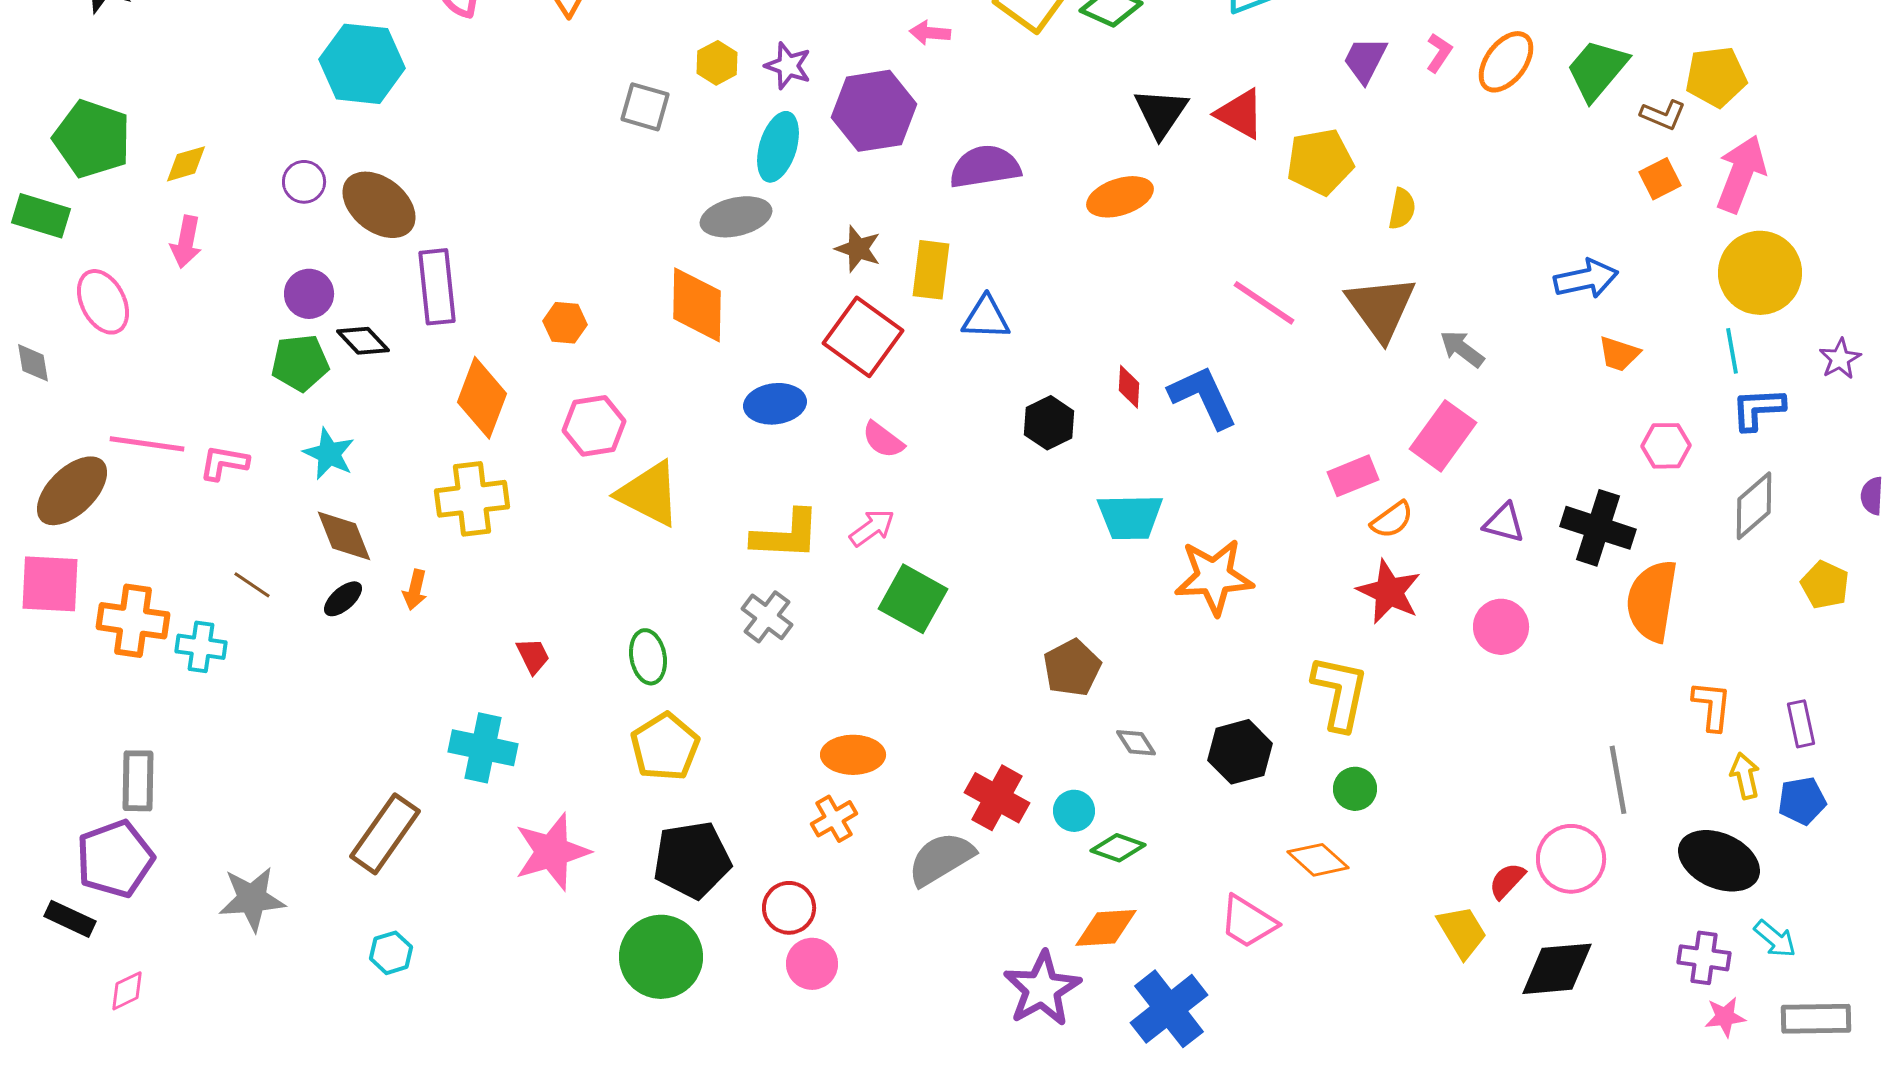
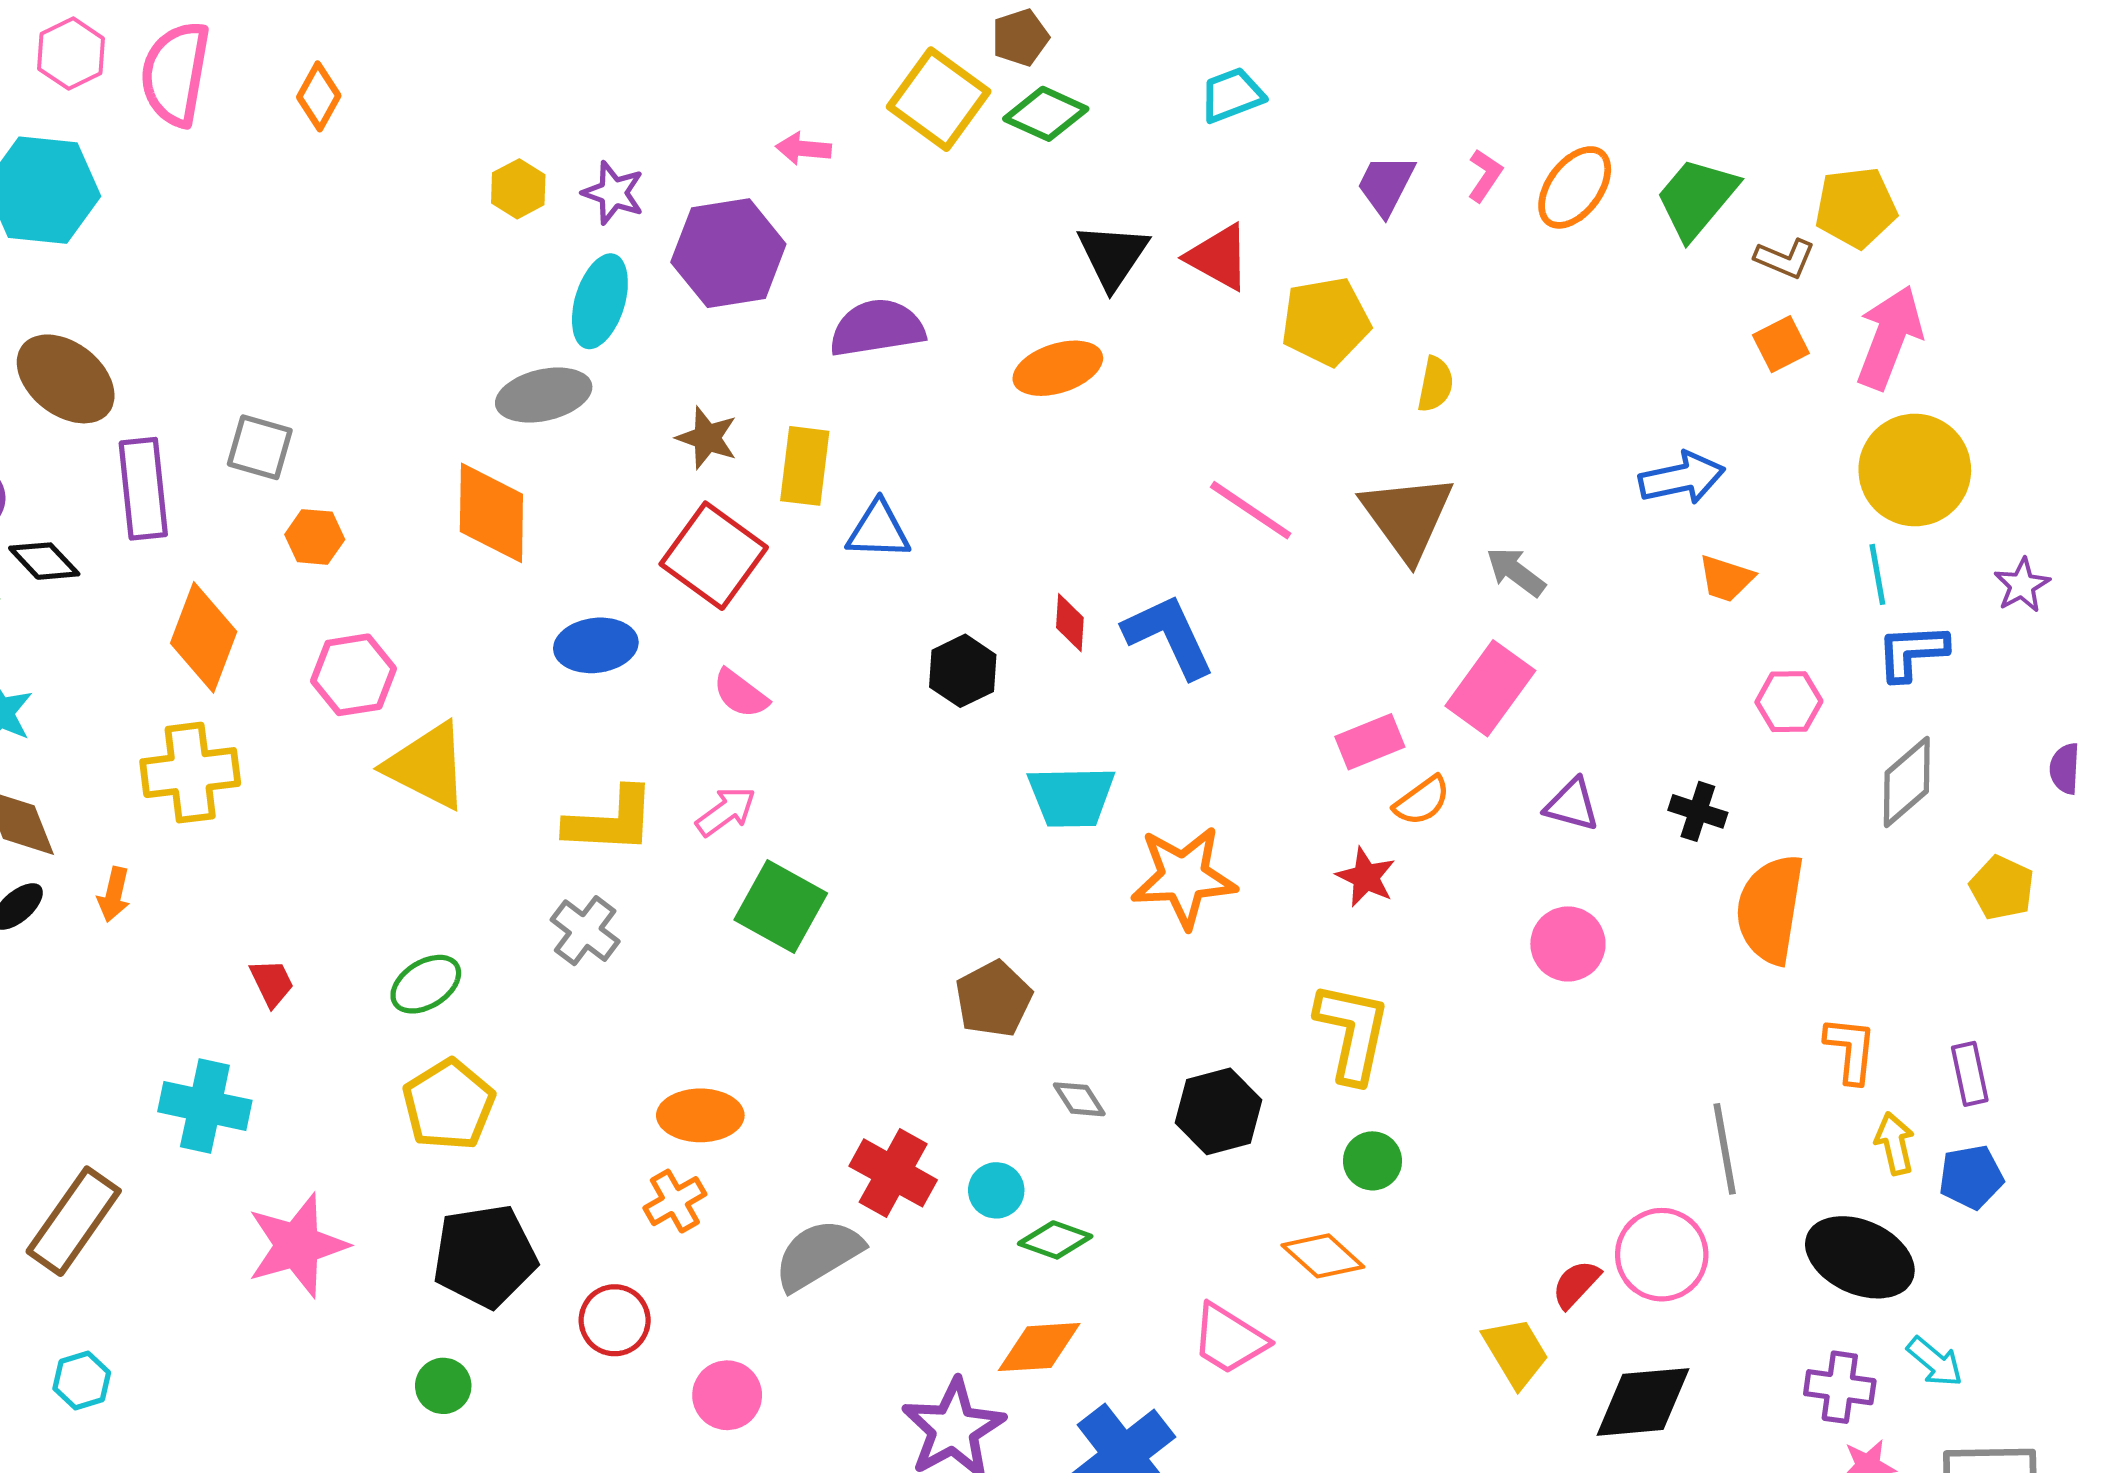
gray square: (645, 107) -> (260, 447), moved
black cross: (1598, 528) -> (1698, 811), size x0.6
red star: (1389, 592) -> (1366, 877), moved, size x0.7
green ellipse: (648, 657) -> (426, 984), turned 68
green circle: (661, 957) -> (443, 1386), size x0.5
pink circle: (812, 964) -> (727, 1395), moved

